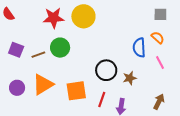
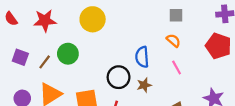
red star: (54, 18) -> (45, 21), moved
blue semicircle: (139, 48) -> (142, 57), moved
brown line: (38, 55) -> (45, 62), turned -32

